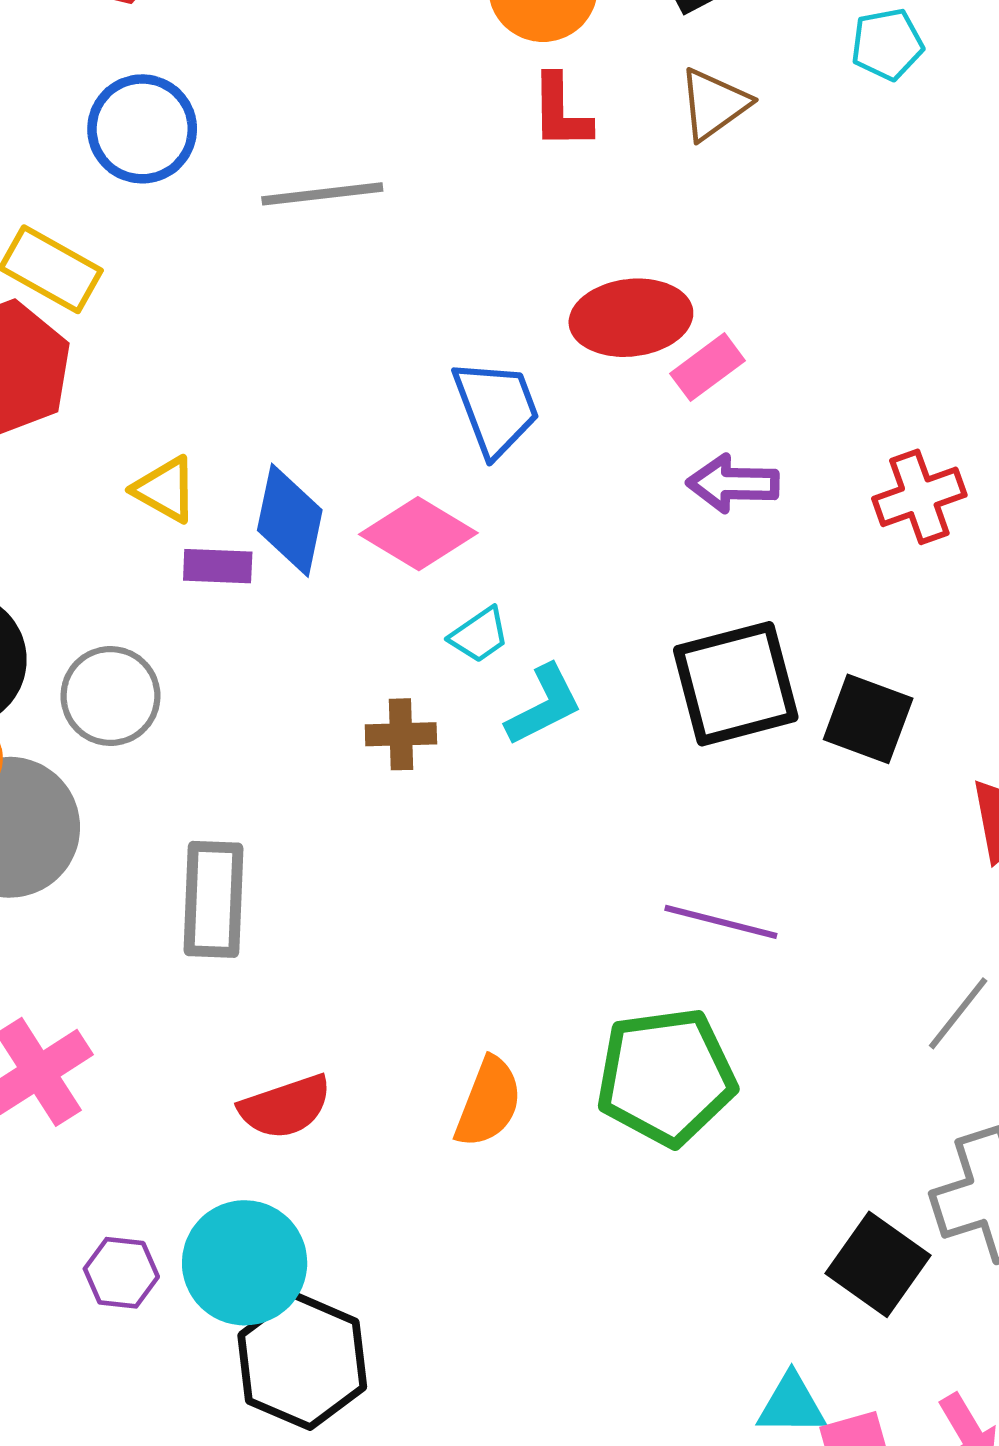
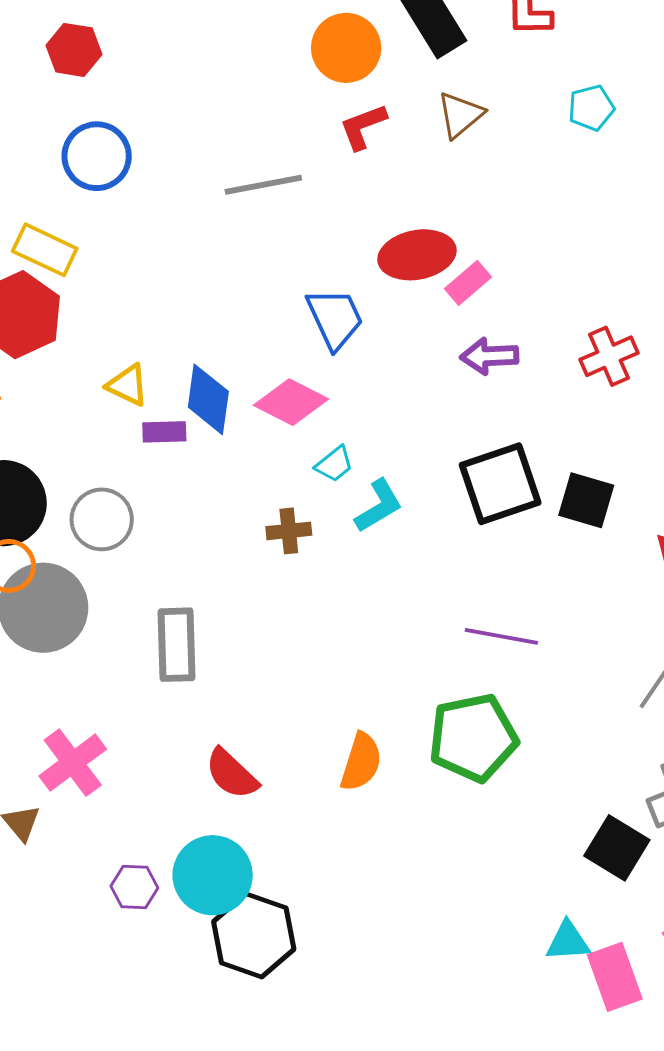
cyan pentagon: (887, 44) -> (591, 108), moved
red L-shape: (561, 112) -> (363, 127), turned 74
gray line: (322, 194) -> (263, 185), moved
red semicircle: (285, 1107) -> (232, 774), turned 66

